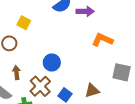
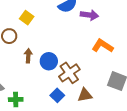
brown arrow: (17, 73) -> (28, 56), moved
brown cross: (40, 86) -> (69, 73), moved

